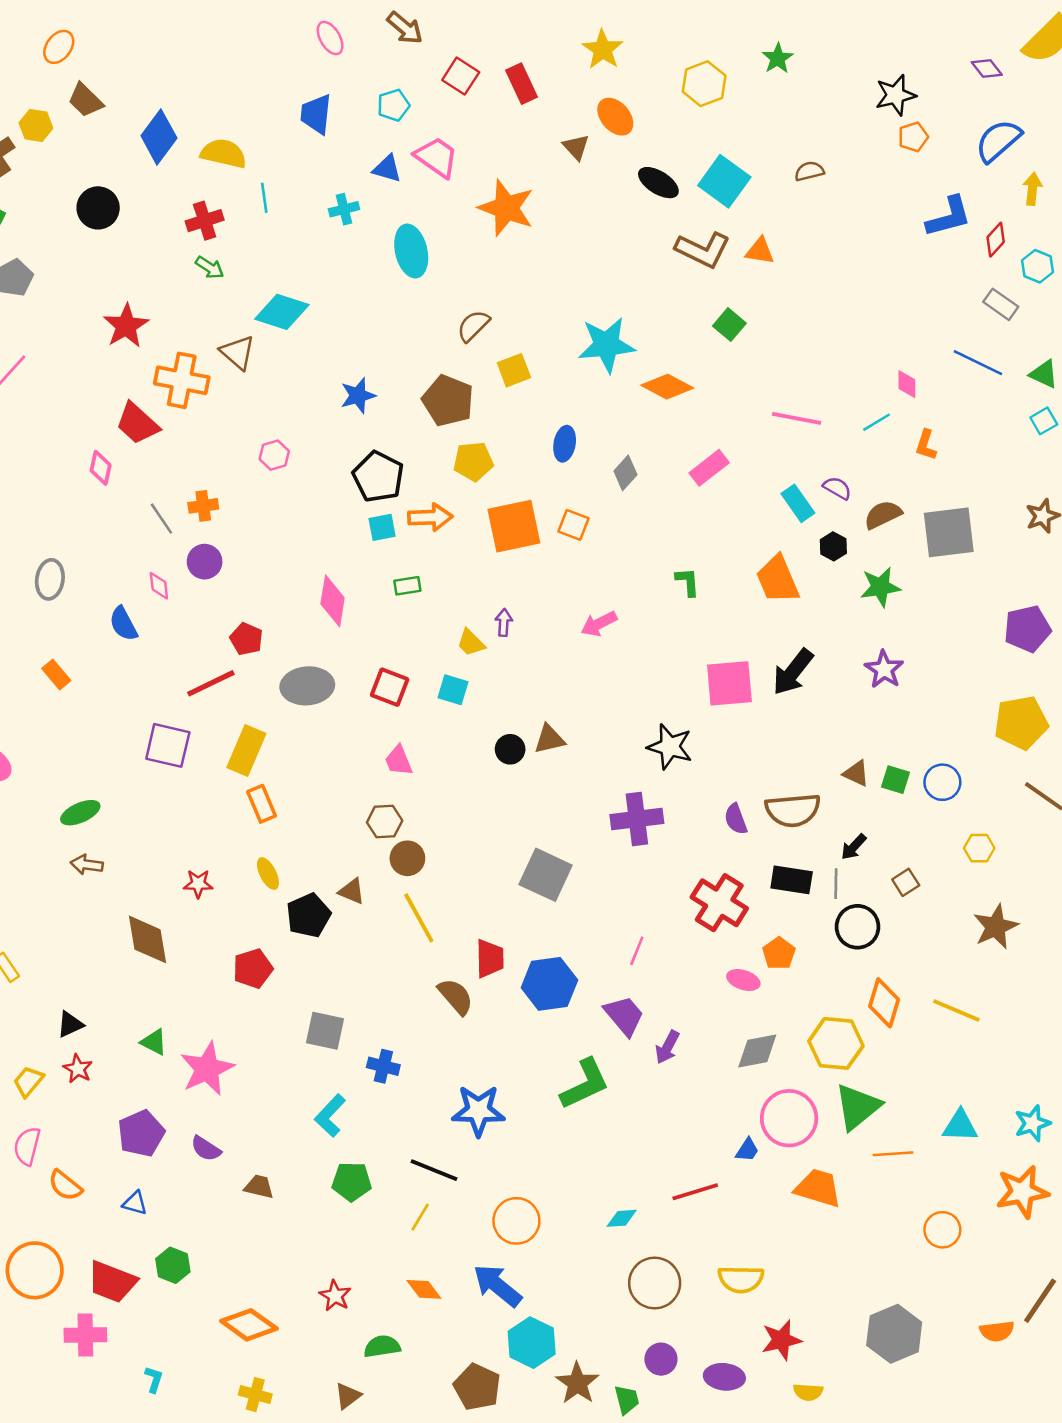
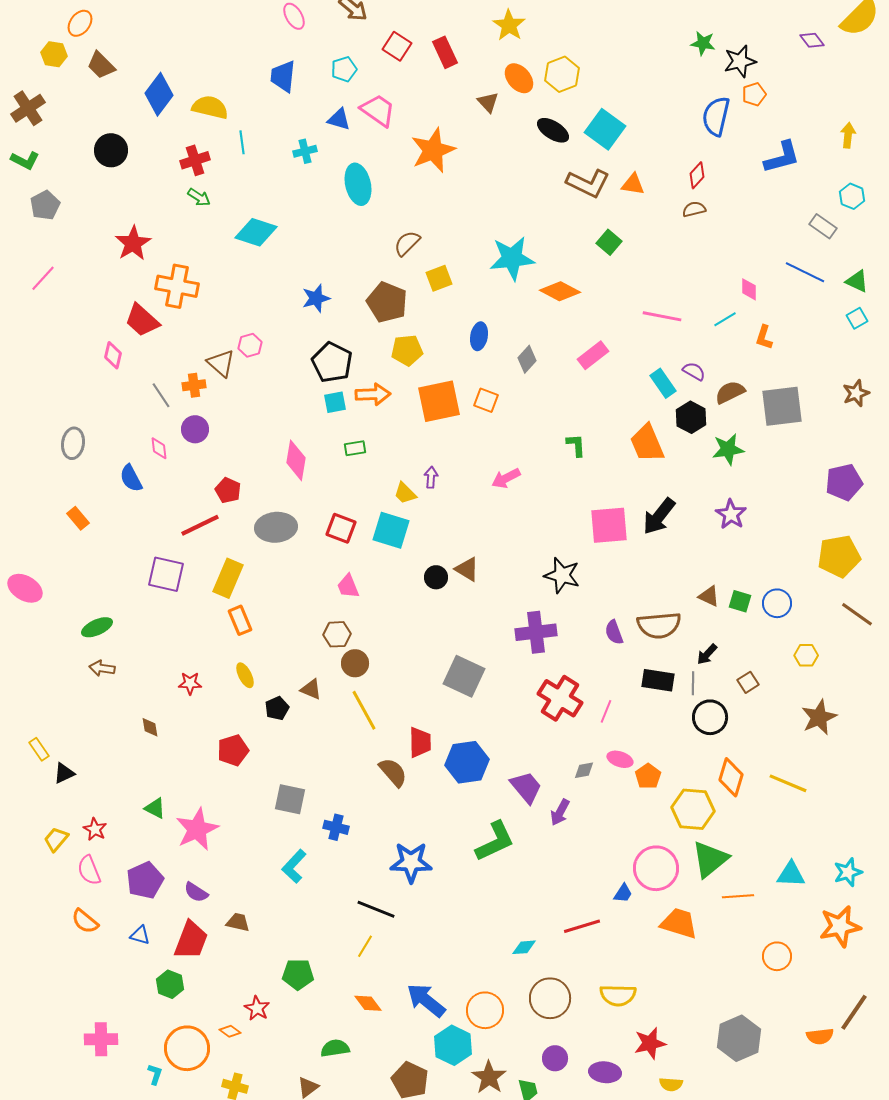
green star: (778, 58) -> (703, 43), moved, turned -30
yellow hexagon: (704, 84) -> (562, 74), moved
yellow hexagon: (36, 126) -> (54, 54), moved
blue semicircle: (998, 141) -> (716, 116), moved, turned -36
brown semicircle: (809, 171) -> (694, 209), moved
orange star: (506, 208) -> (433, 150), turned 30
red diamond: (996, 240) -> (697, 175), moved
brown triangle: (238, 352) -> (221, 363), moved
black hexagon: (833, 546) -> (691, 417), size x1.4
cyan square: (453, 690) -> (391, 530), size x1.5
brown triangle: (549, 739) -> (467, 569), turned 44
red cross: (719, 903) -> (560, 698), moved
black pentagon: (309, 915) -> (277, 708), size x0.7
brown diamond: (148, 939) -> (150, 727), size x0.5
pink line: (637, 951) -> (606, 711), moved
orange pentagon: (779, 953) -> (648, 776), moved
black triangle: (70, 1024) -> (64, 773), moved
gray diamond: (757, 1051) -> (584, 770), moved, size x0.6
pink semicircle: (27, 1146) -> (89, 870), moved, turned -36
green pentagon: (352, 1182) -> (298, 974), moved
orange circle: (516, 1221) -> (485, 1010), moved
orange circle: (35, 1270) -> (187, 1048), moved
red trapezoid: (112, 1282) -> (191, 940), moved, turned -90
red star: (335, 1296) -> (257, 1008), moved
orange diamond: (249, 1325) -> (230, 1031), size x0.5

